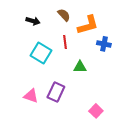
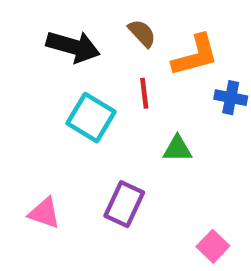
black arrow: (33, 21) -> (73, 47), size x1.6
pink triangle: (31, 96) -> (44, 213), moved

